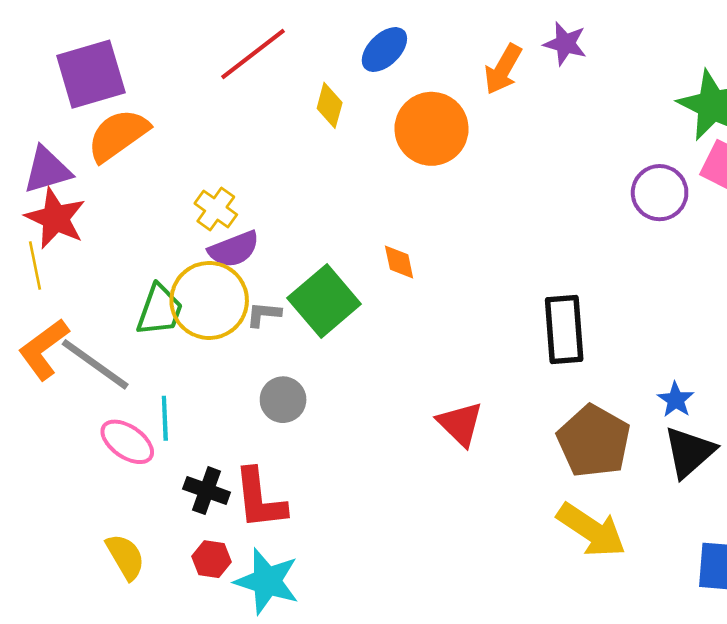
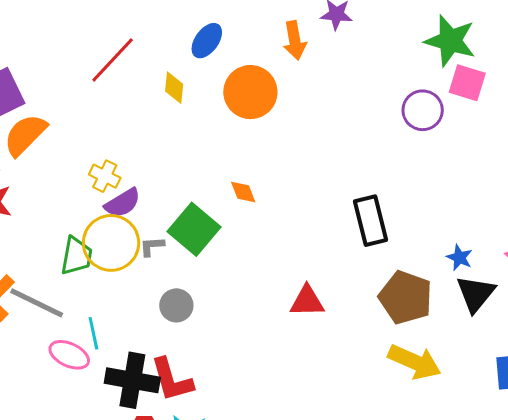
orange arrow: (503, 69) -> (295, 40), turned -30
red triangle: (460, 424) -> (307, 301), turned -36
black cross: (207, 491) -> (132, 380), size x1.6

